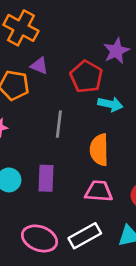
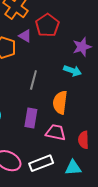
purple star: (116, 51) -> (82, 47), moved
red pentagon: (86, 77) -> (47, 25), moved
purple rectangle: (46, 178) -> (31, 118), moved

